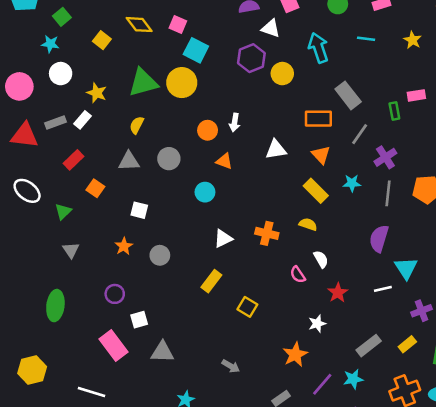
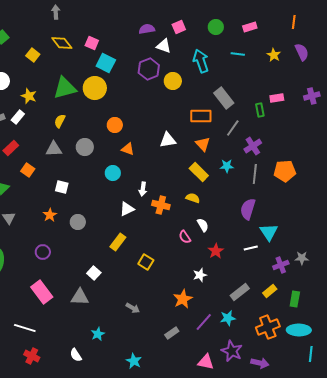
white arrow: (235, 123) -> (143, 189), moved
white square: (139, 320) -> (94, 273), moved, turned -32

